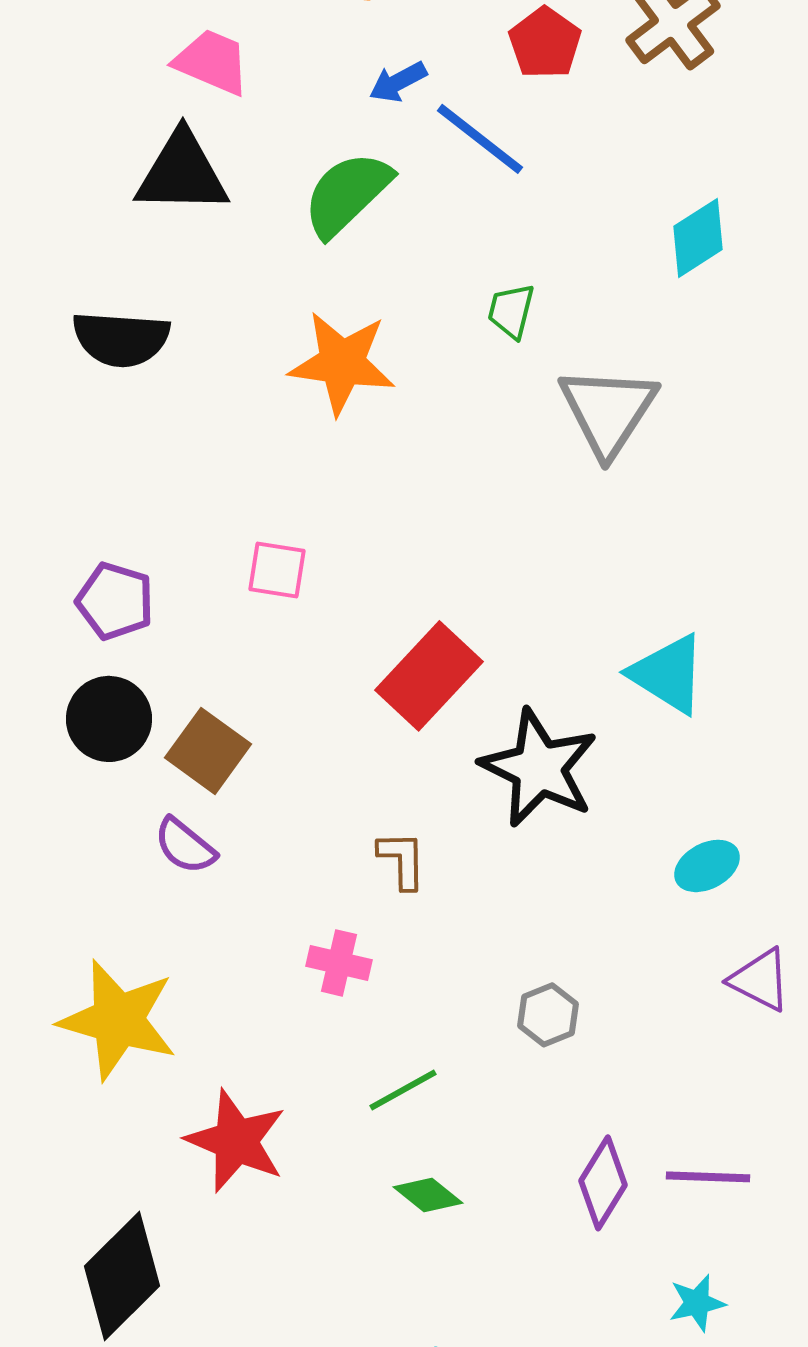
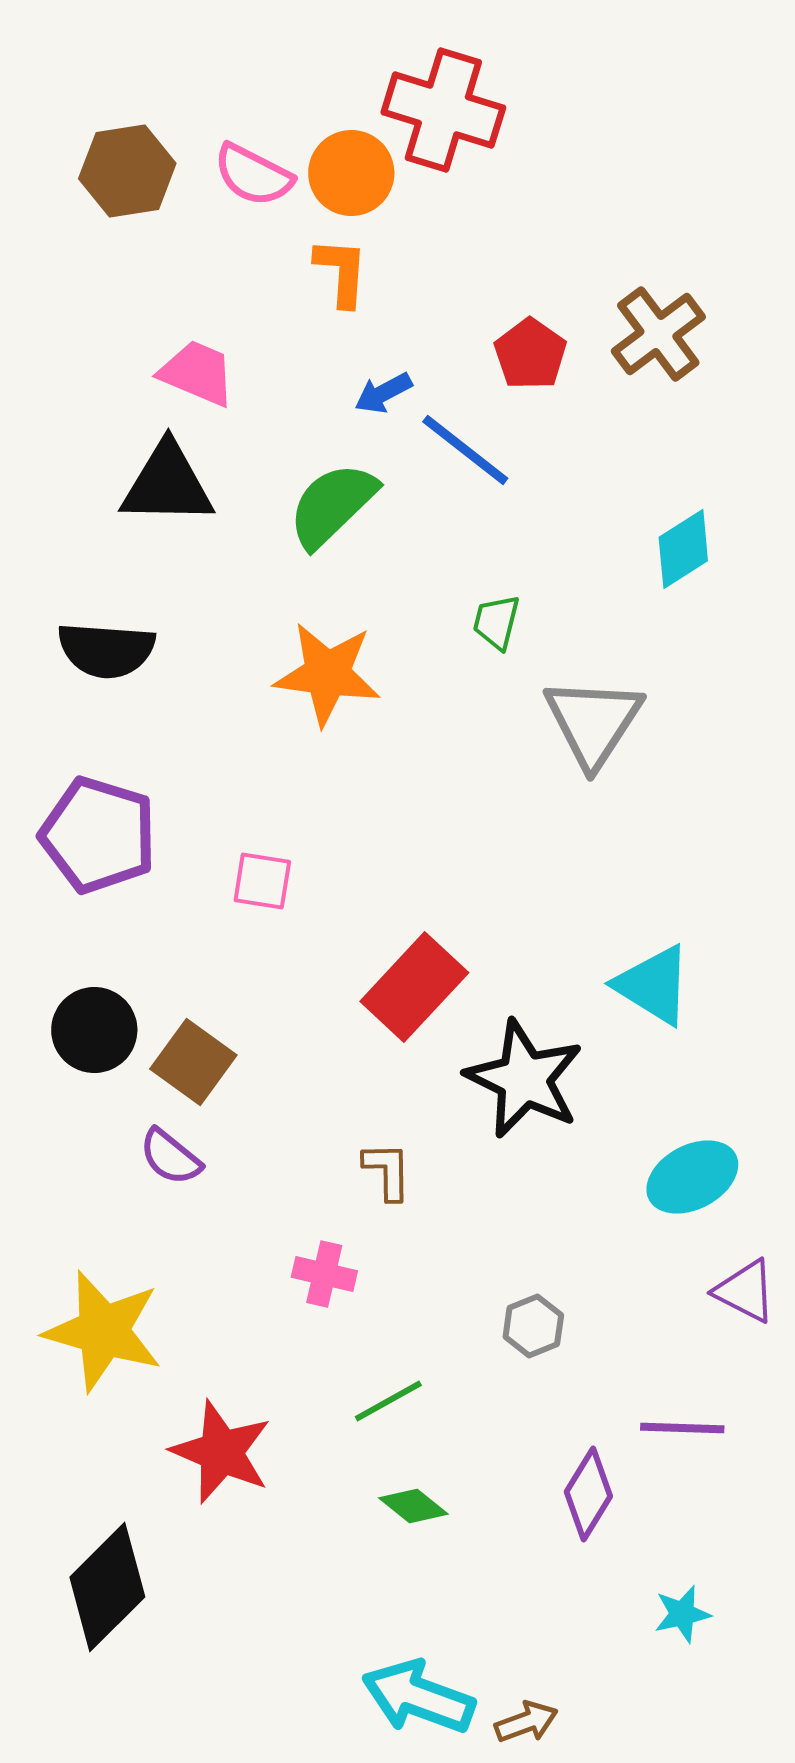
purple pentagon: (115, 601) -> (98, 835), moved, size x1.5
cyan ellipse: (707, 866) -> (692, 1177), size x1.4
purple line: (708, 1177) -> (682, 1428), moved

